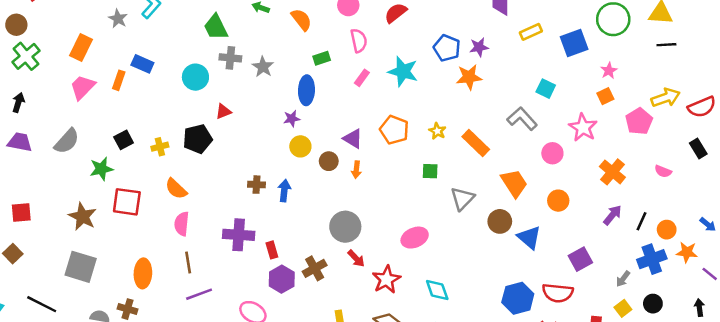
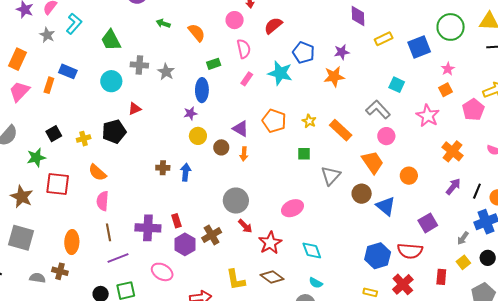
green trapezoid: (216, 27) -> (111, 40), moved
blue pentagon: (447, 48) -> (304, 53), moved
pink circle: (552, 153) -> (386, 136), moved
purple cross: (239, 235) -> (148, 228), moved

